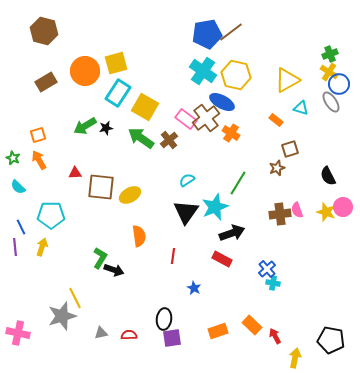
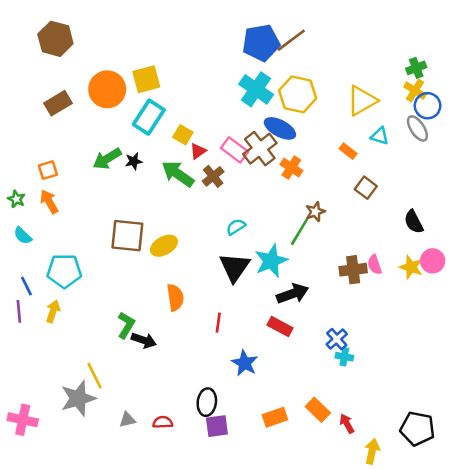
yellow square: (145, 107) -> (183, 135), size x0.6
brown square: (290, 149) -> (366, 188), turned -36
brown star: (277, 168) -> (315, 212), moved
red triangle: (75, 173) -> (198, 151), moved, turned -32
blue star: (194, 288) -> (245, 363), size x1.5

